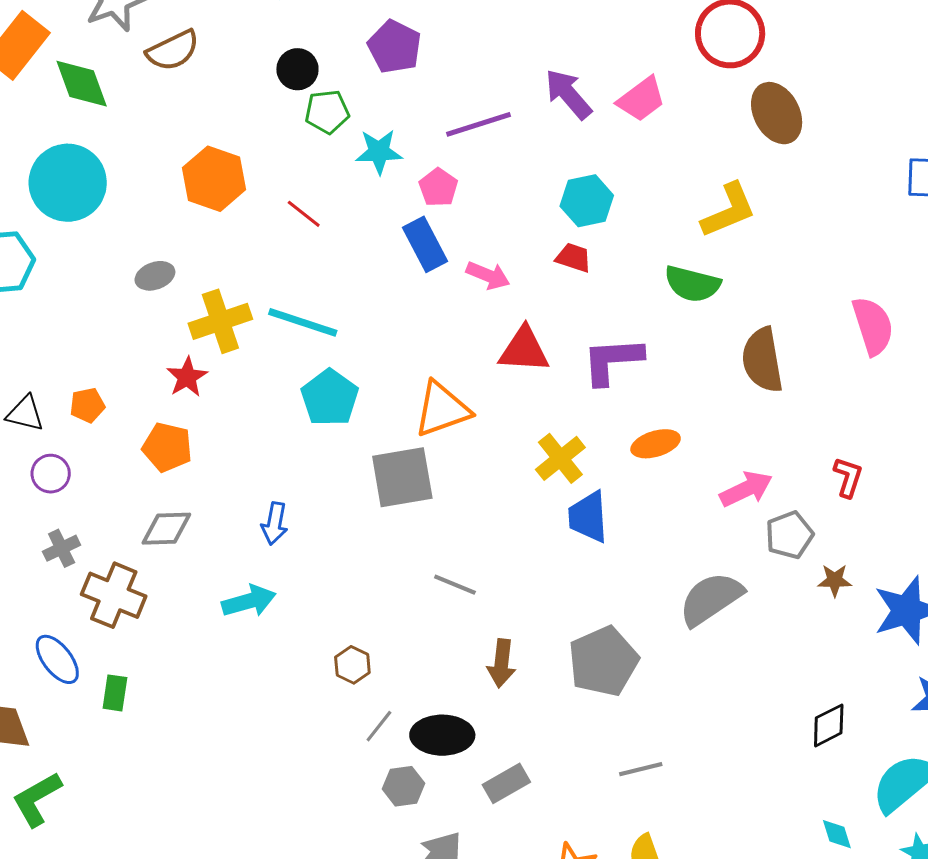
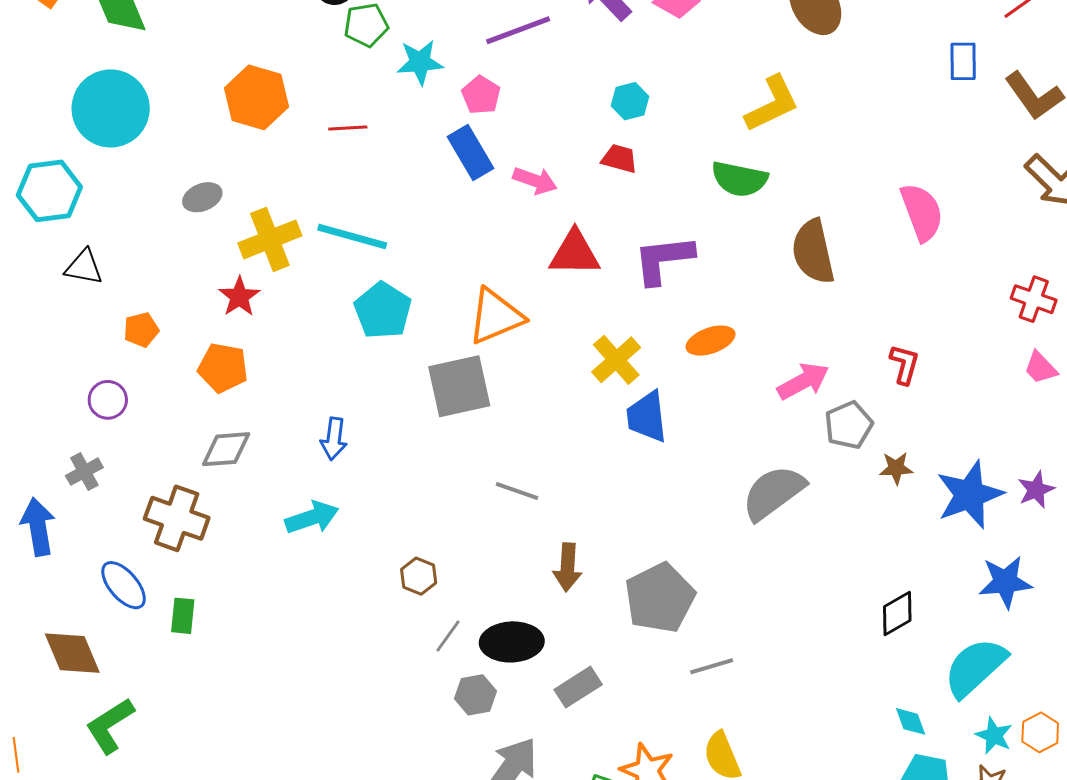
cyan hexagon: (587, 201) -> (630, 101), size x0.7
red line: (304, 214) -> (348, 128), turned -39
black triangle: (25, 413) -> (84, 267), moved
gray cross: (62, 548) -> (84, 472), moved
gray pentagon: (603, 661) -> (660, 598), moved

